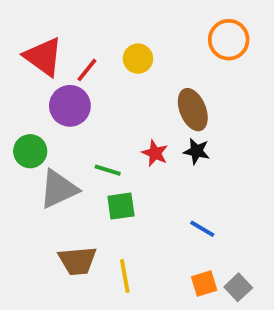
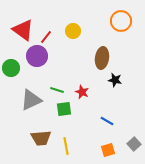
brown ellipse: (193, 110) -> (102, 58), turned 30
green circle: (30, 151) -> (11, 68), moved
black star: (197, 151) -> (115, 80), moved
red star: (155, 153) -> (82, 92), moved
gray square: (238, 287) -> (134, 144), moved

